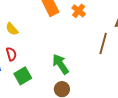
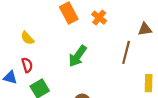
green arrow: (60, 64) -> (78, 56), moved, turned -110

